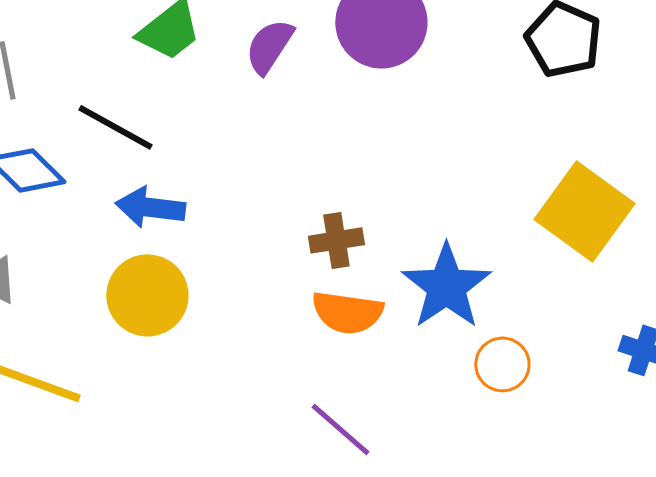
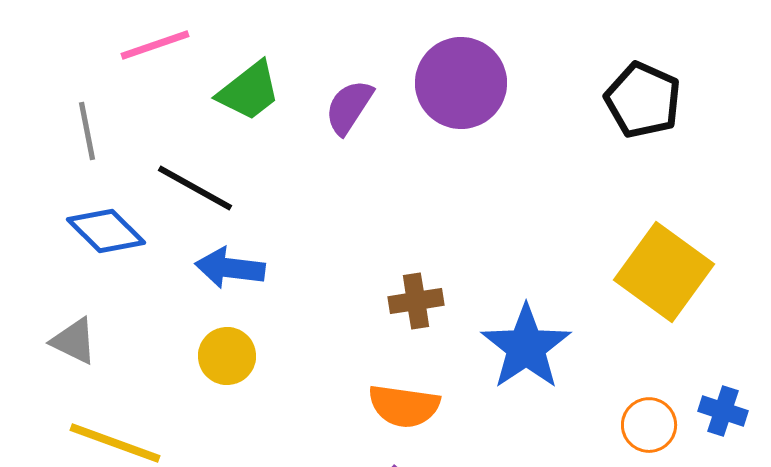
yellow circle: (147, 295) -> (227, 356), size x0.7
orange semicircle: (347, 312) -> (404, 406), moved
orange circle: (502, 364) -> (649, 425), moved

